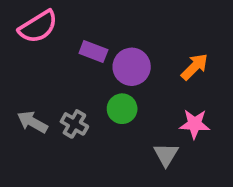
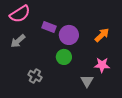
gray arrow: (32, 122) -> (18, 41), moved, turned -70
gray cross: (74, 124) -> (35, 76), moved

